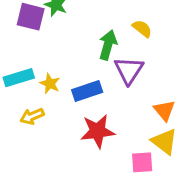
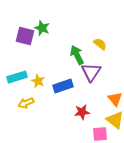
green arrow: (108, 45) -> (77, 55), turned -42
red star: (98, 131) -> (82, 112), moved, size x0.7

